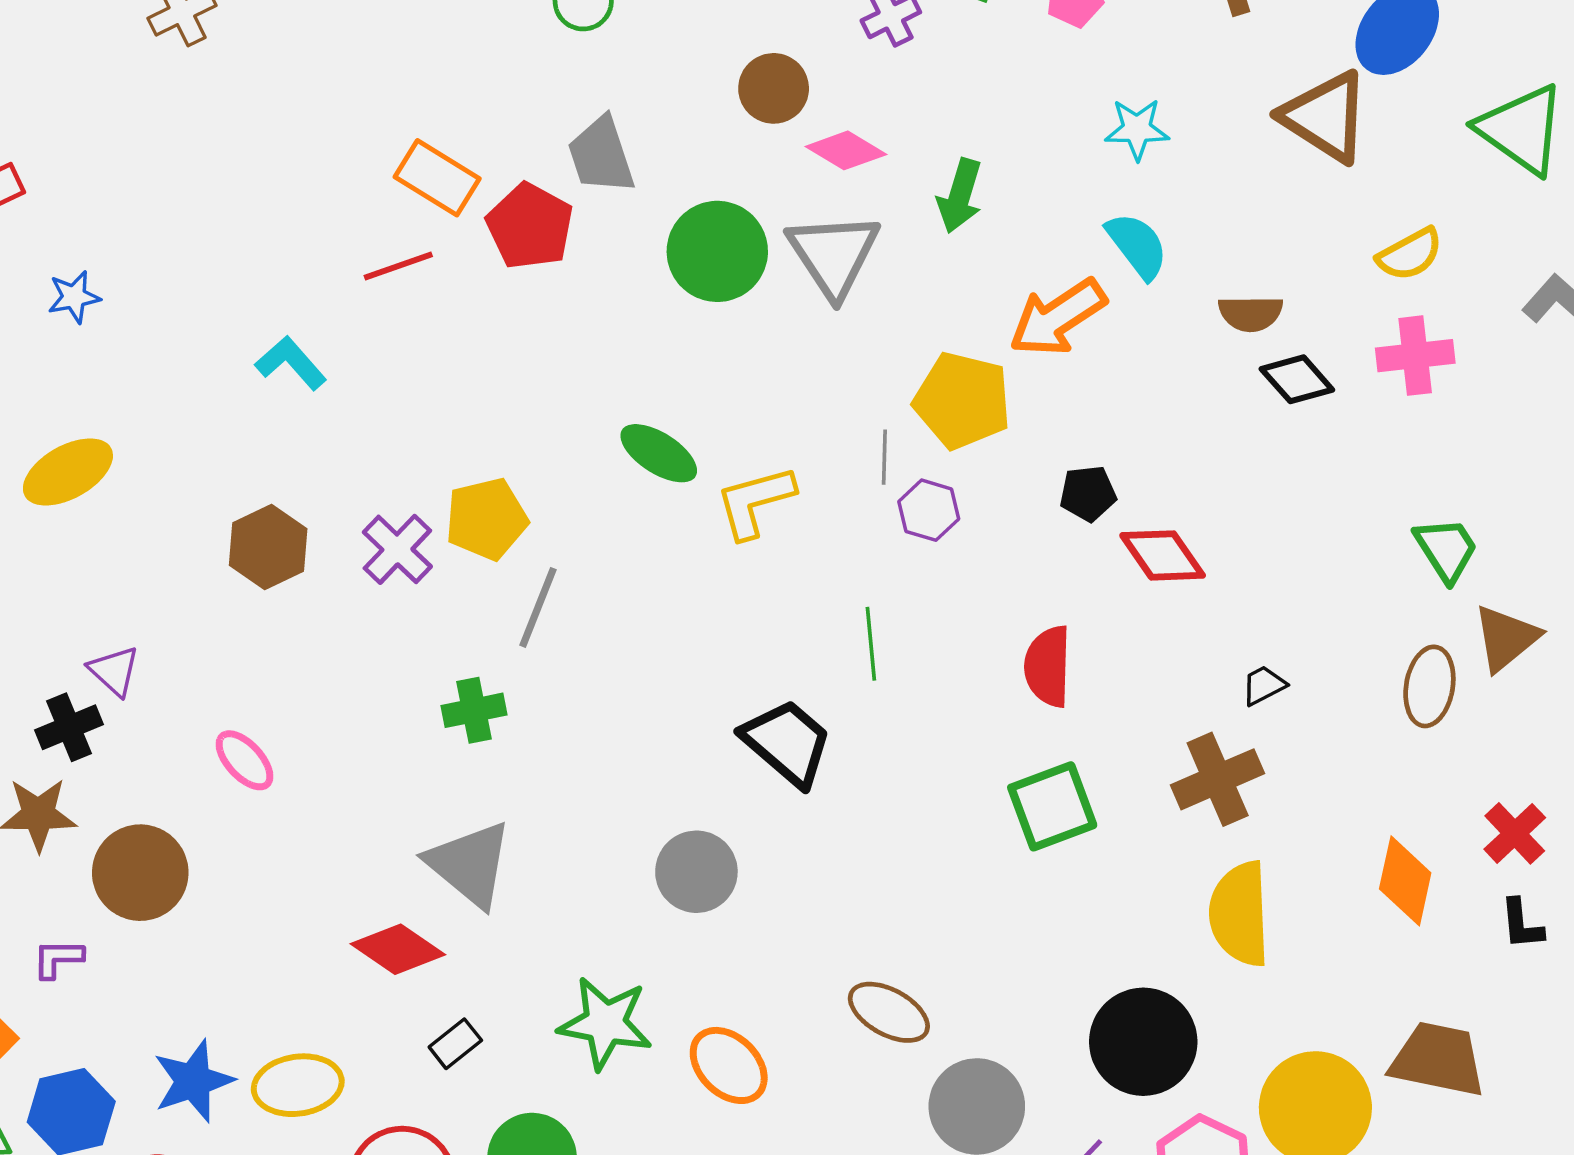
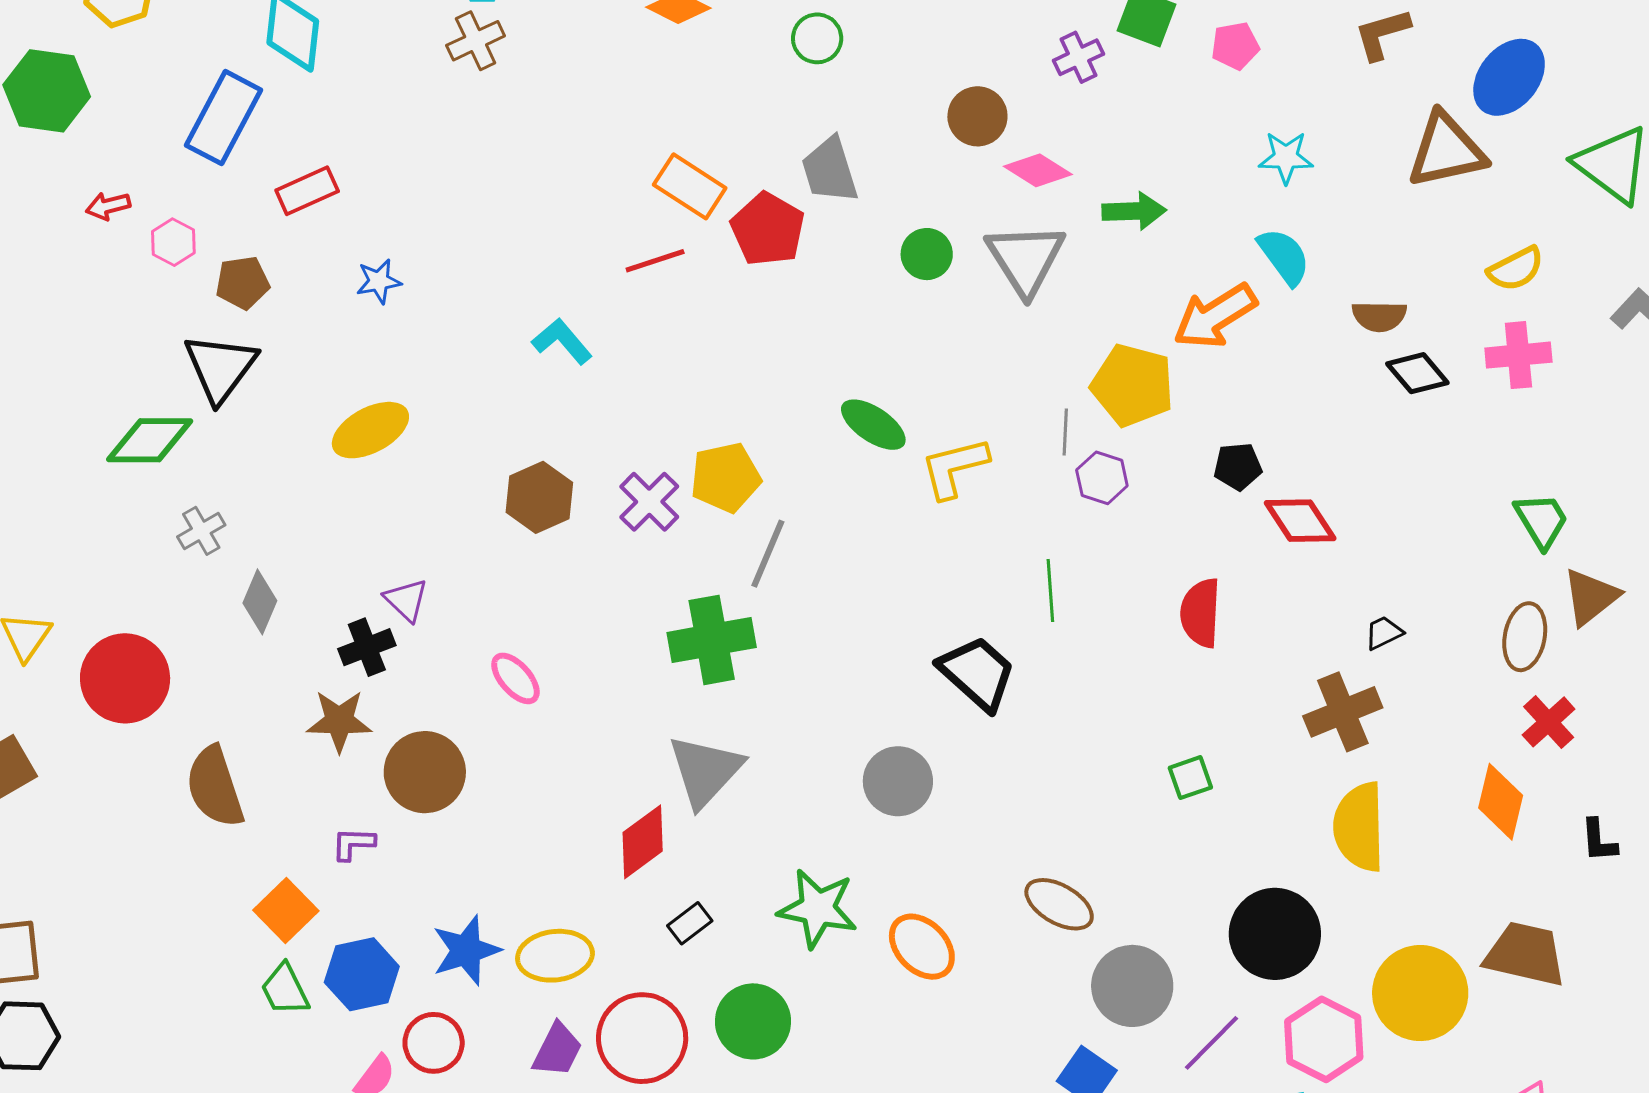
brown triangle: (1325, 117) -> (1446, 150), turned -46
green arrow: (960, 196) -> (1134, 211), turned -110
green circle: (717, 251) -> (927, 254), size x0.6
green cross: (474, 710) -> (712, 640), size x1.6
green square: (1052, 806) -> (1190, 778), moved, size x0.6
red cross: (1515, 833) -> (1549, 722), moved
gray triangle: (470, 864) -> (705, 771), turned 32
red diamond: (398, 949) -> (643, 842), turned -72

